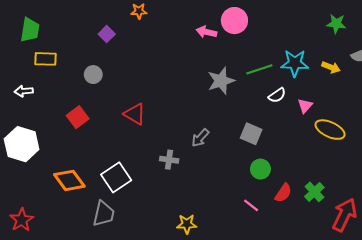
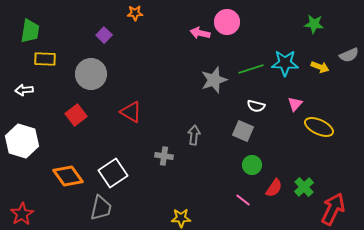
green star: (336, 24) -> (314, 24), moved
gray circle: (93, 75) -> (91, 74), size x1.8
white semicircle: (277, 95) -> (256, 106), moved, turned 48
gray arrow: (200, 138) -> (194, 135), turned 144

